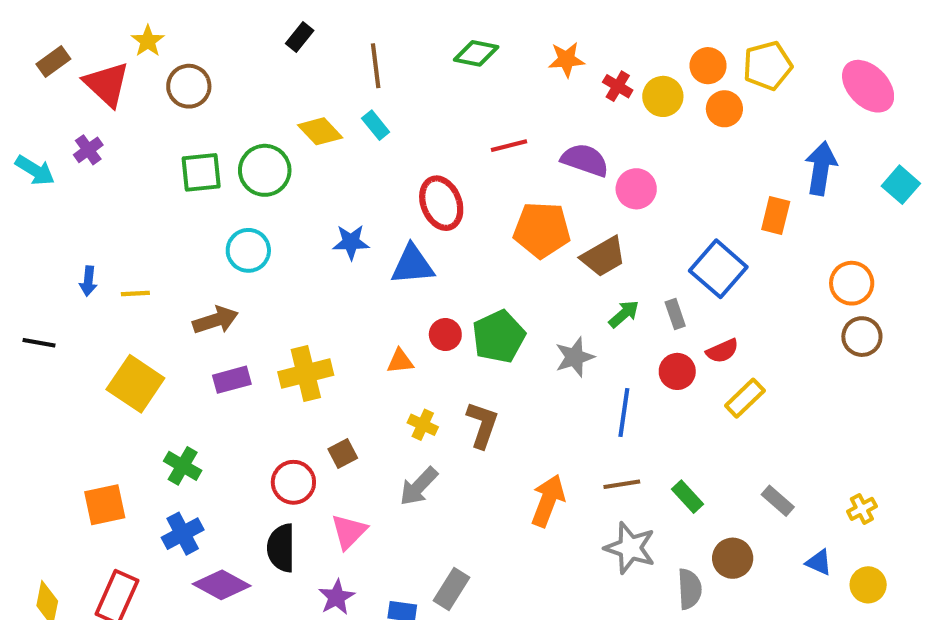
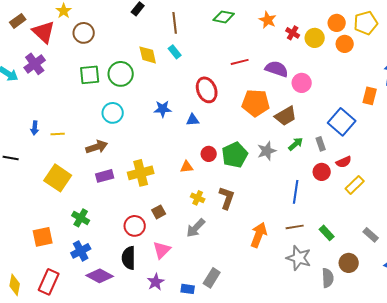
orange star: (566, 60) -> (268, 20), turned 30
yellow diamond: (320, 131) -> (148, 55), turned 30
purple cross: (88, 150) -> (35, 64), size x1.5
blue triangle: (412, 265) -> (193, 120), size x0.6
gray star: (575, 357) -> (267, 151), moved

